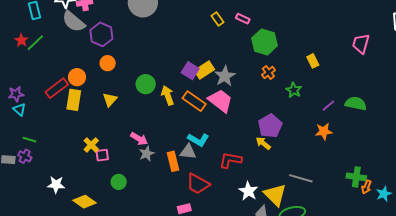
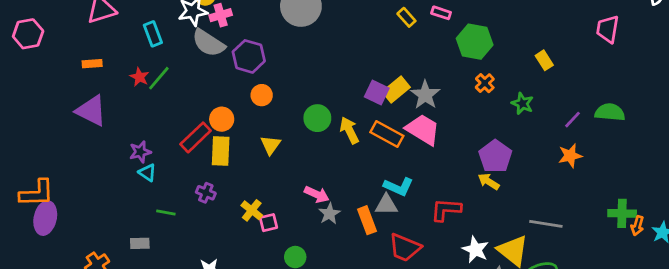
purple cross: (25, 156) -> (206, 193), moved

